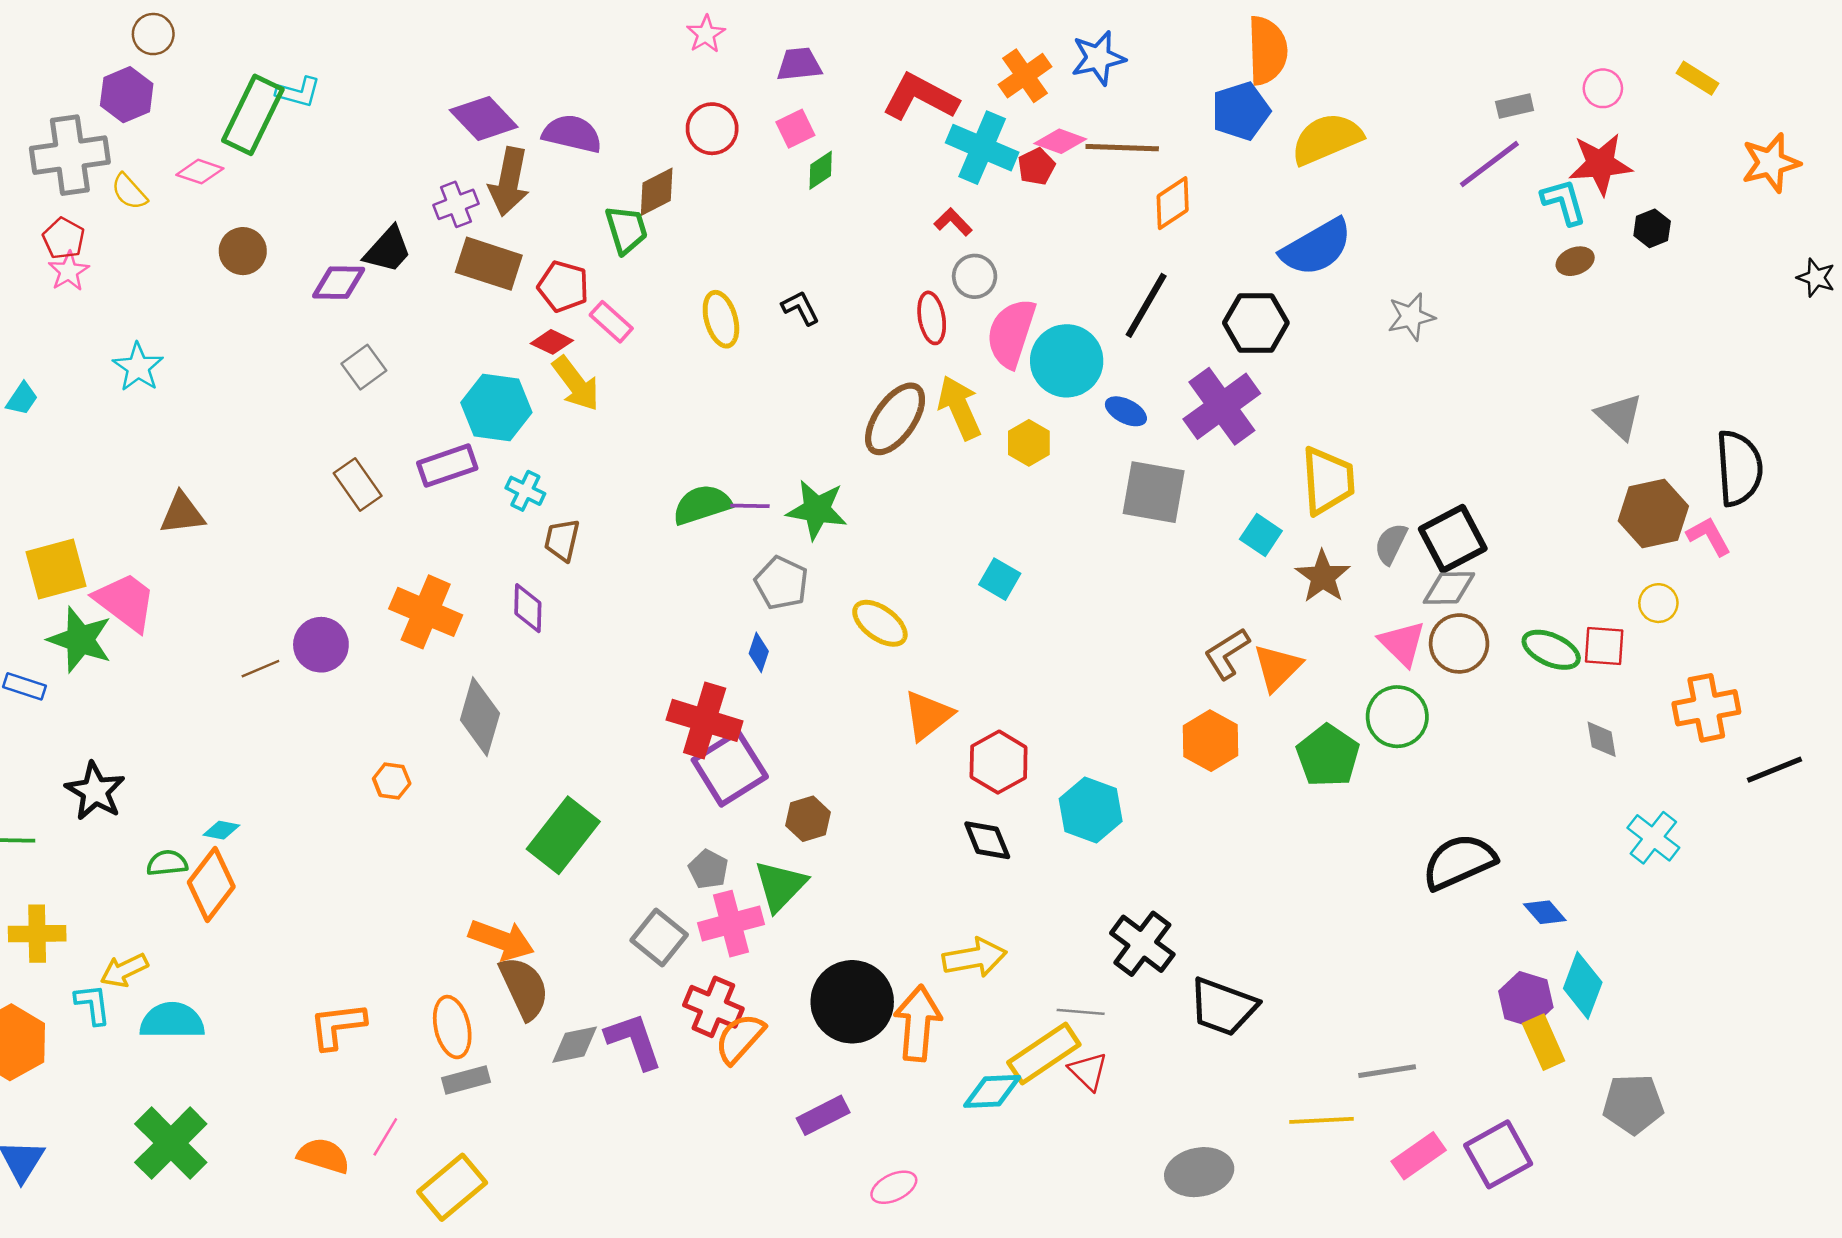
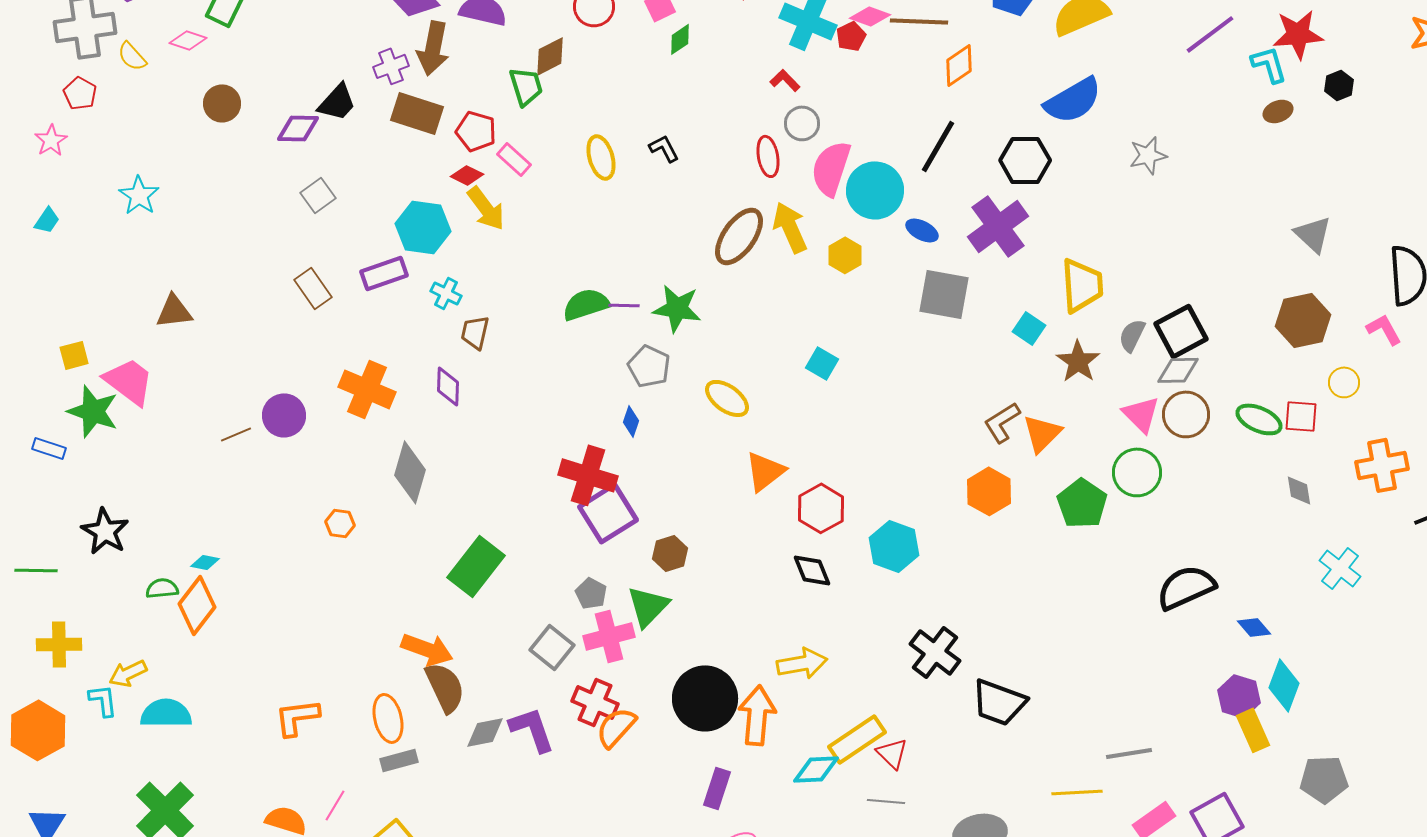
pink star: (69, 271) -> (51, 140), moved
brown hexagon: (1653, 514) -> (1303, 320), moved
yellow square: (56, 569) -> (74, 355), size x0.6
gray line: (1081, 1012) -> (886, 801), moved
purple rectangle: (823, 1115) -> (717, 788), moved, turned -45

